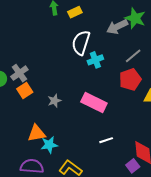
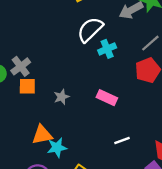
white semicircle: (81, 43) -> (90, 30), turned 30
orange square: (25, 91) -> (27, 86), turned 35
pink rectangle: (94, 102) -> (107, 98), size x0.7

